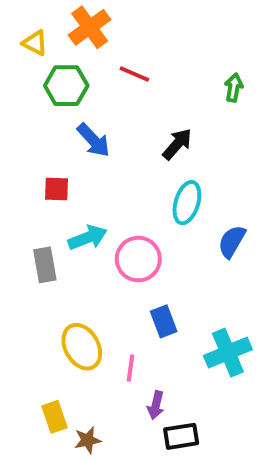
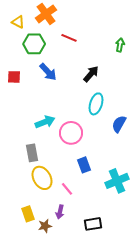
red square: (56, 189) -> (14, 77), moved
gray rectangle: (45, 265) -> (32, 153), moved
pink line: (130, 368) -> (67, 189), turned -48
purple arrow: (156, 405) -> (60, 212), moved

